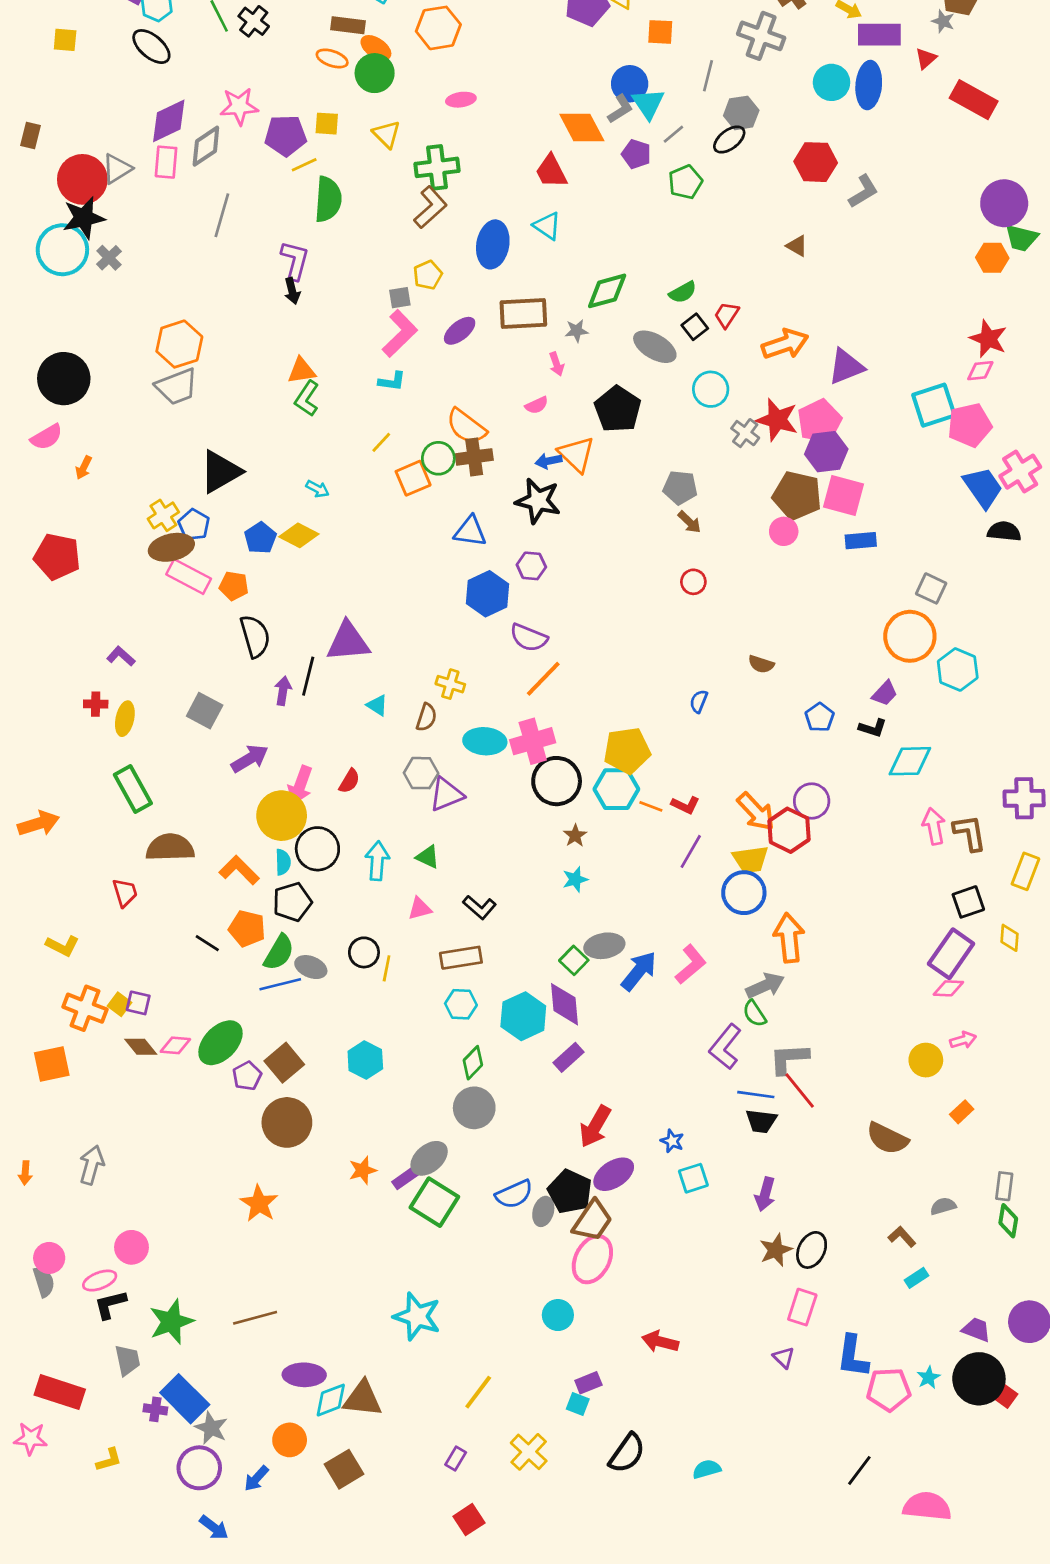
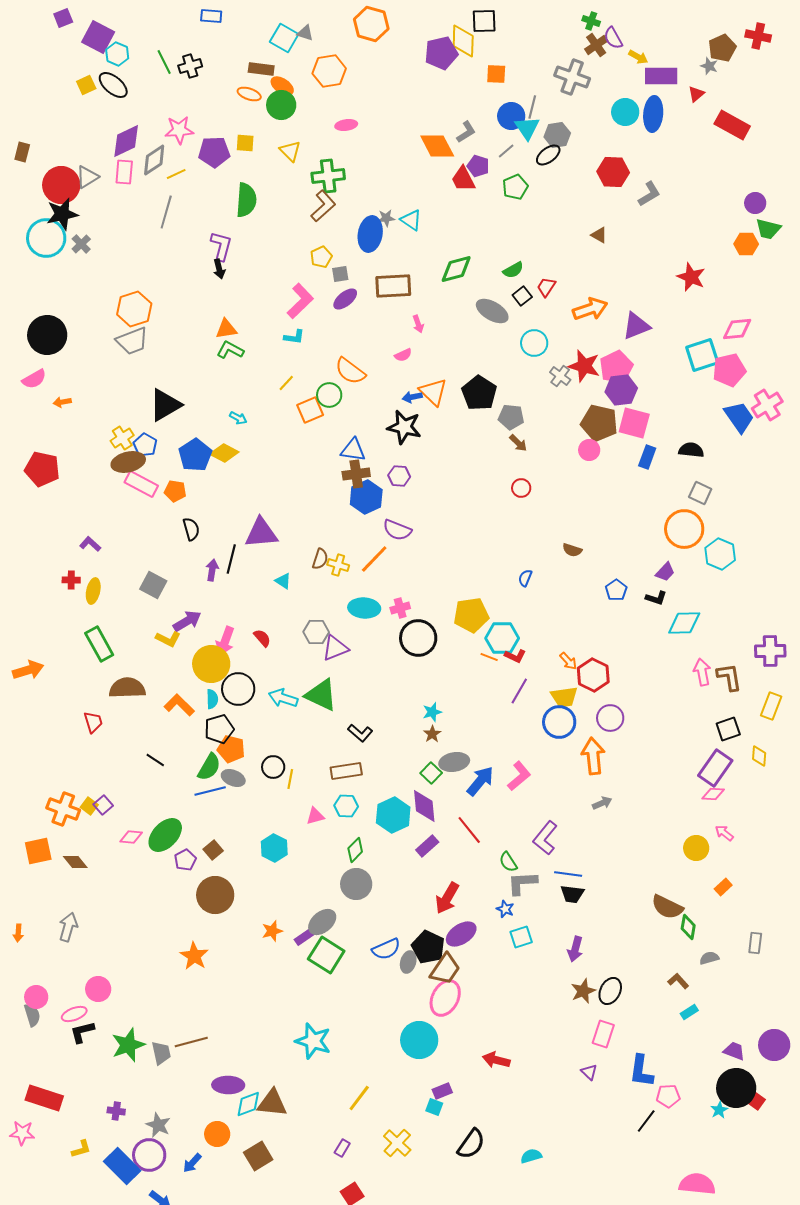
black cross: (254, 21) -> (190, 66), turned 35
yellow square: (65, 40) -> (86, 85), moved, turned -30
blue circle: (630, 84) -> (511, 116), moved
cyan triangle: (648, 104) -> (527, 128), moved
yellow line: (304, 165) -> (176, 174), moved
red trapezoid: (551, 171) -> (463, 179), moved
purple circle: (1004, 203) -> (755, 203), size x0.6
gray square: (400, 298) -> (340, 274), moved
gray star: (576, 331) -> (386, 218), moved
red star: (988, 339) -> (691, 277), moved
pink diamond: (980, 371) -> (737, 329), size x1.4
green L-shape: (307, 399) -> (230, 350), turned 84
black pentagon: (618, 409) -> (479, 393), moved
brown cross: (474, 457) -> (356, 474), moved
orange arrow: (84, 468) -> (62, 402), turned 54
black semicircle: (1004, 531) -> (691, 450), moved
blue pentagon: (260, 538) -> (195, 455), size x1.4
blue rectangle: (861, 541) -> (647, 457), turned -65
black semicircle: (255, 636) -> (191, 529), size x0.7
orange line: (543, 679) -> (374, 559), moved
brown semicircle: (426, 717) -> (320, 559), moved
pink cross: (533, 741) -> (400, 608), size x0.6
red semicircle: (349, 781) -> (262, 638), turned -72
cyan hexagon: (616, 789) -> (502, 638), moved
purple circle: (812, 801) -> (610, 718), moved
orange arrow: (756, 812) -> (568, 661), size x0.6
brown star: (575, 836) -> (432, 734), moved
green triangle: (428, 857) -> (321, 695), size x1.8
cyan arrow: (377, 861) -> (283, 698), turned -76
pink triangle: (420, 909) -> (315, 816), moved
orange pentagon: (247, 929) -> (231, 749), moved
yellow L-shape: (62, 946) -> (168, 639), moved
gray arrow: (765, 986) -> (602, 803), moved, size x0.7
purple square: (138, 1003) -> (103, 805), turned 36
green semicircle: (754, 1014) -> (508, 862), moved
pink arrow: (963, 1040) -> (724, 833), turned -126
brown diamond: (141, 1047) -> (75, 862), moved
gray L-shape: (789, 1059) -> (522, 883), moved
brown square: (284, 1063) -> (213, 850), size x0.7
red line: (800, 1091) -> (469, 830), moved
green diamond: (1008, 1221) -> (688, 927), moved
cyan circle: (558, 1315) -> (419, 1040), size x1.6
gray trapezoid: (128, 1360) -> (161, 1053), moved
cyan star: (928, 1377) -> (719, 1110), moved
pink pentagon: (889, 1389) -> (668, 1096), size x0.7
blue rectangle: (185, 1399) -> (122, 1166), moved
black line: (859, 1470) -> (646, 1121), moved

